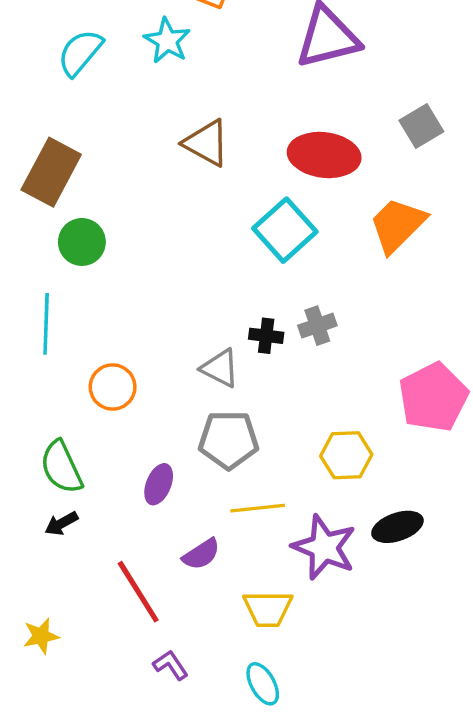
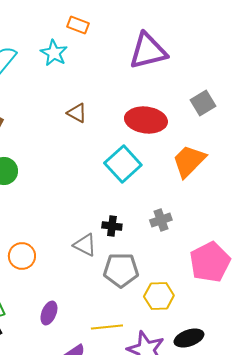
brown triangle: (206, 143) -> (77, 113), size x0.7
gray cross: (317, 326) -> (161, 220), moved
gray pentagon: (229, 440) -> (121, 270), moved

